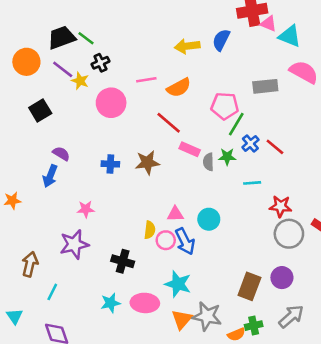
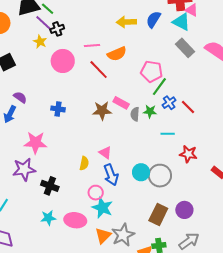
cyan triangle: (290, 36) -> (181, 22), moved
purple line: (63, 69) -> (43, 23), moved
gray rectangle: (265, 86) -> (185, 48), moved, turned 48
red line: (169, 123) -> (99, 70), moved
brown star: (147, 163) -> (102, 111), moved
pink star: (86, 209) -> (35, 143), size x1.6
pink triangle: (175, 214) -> (105, 153), turned 32
cyan circle: (209, 219) -> (141, 172), moved
gray circle: (289, 234) -> (160, 176), moved
pink circle: (166, 240) -> (96, 193), moved
black cross: (123, 261) -> (50, 186), moved
gray star: (207, 316) -> (123, 235), turned 30

